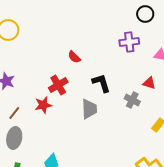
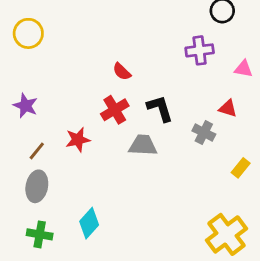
red cross: (58, 85) -> (115, 110), moved
gray trapezoid: (89, 109) -> (143, 145), turned -85

